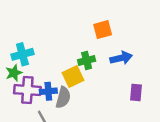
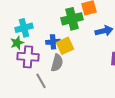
green cross: (87, 60) -> (72, 19), moved, size x1.5
blue cross: (48, 91) -> (53, 42), moved

